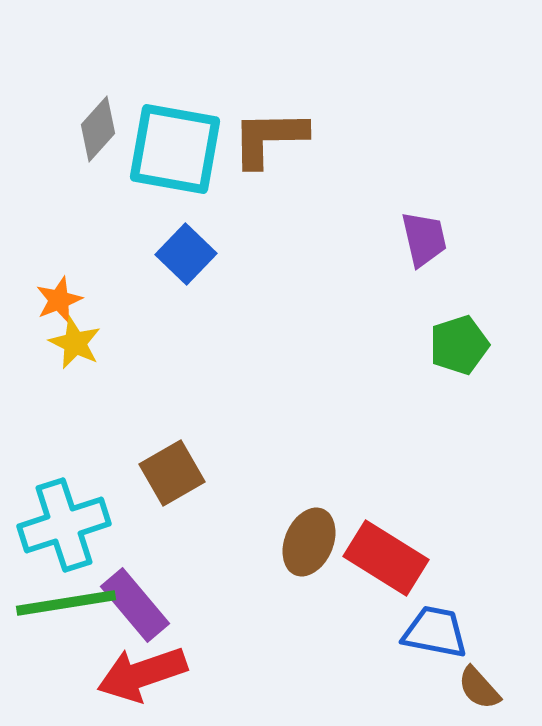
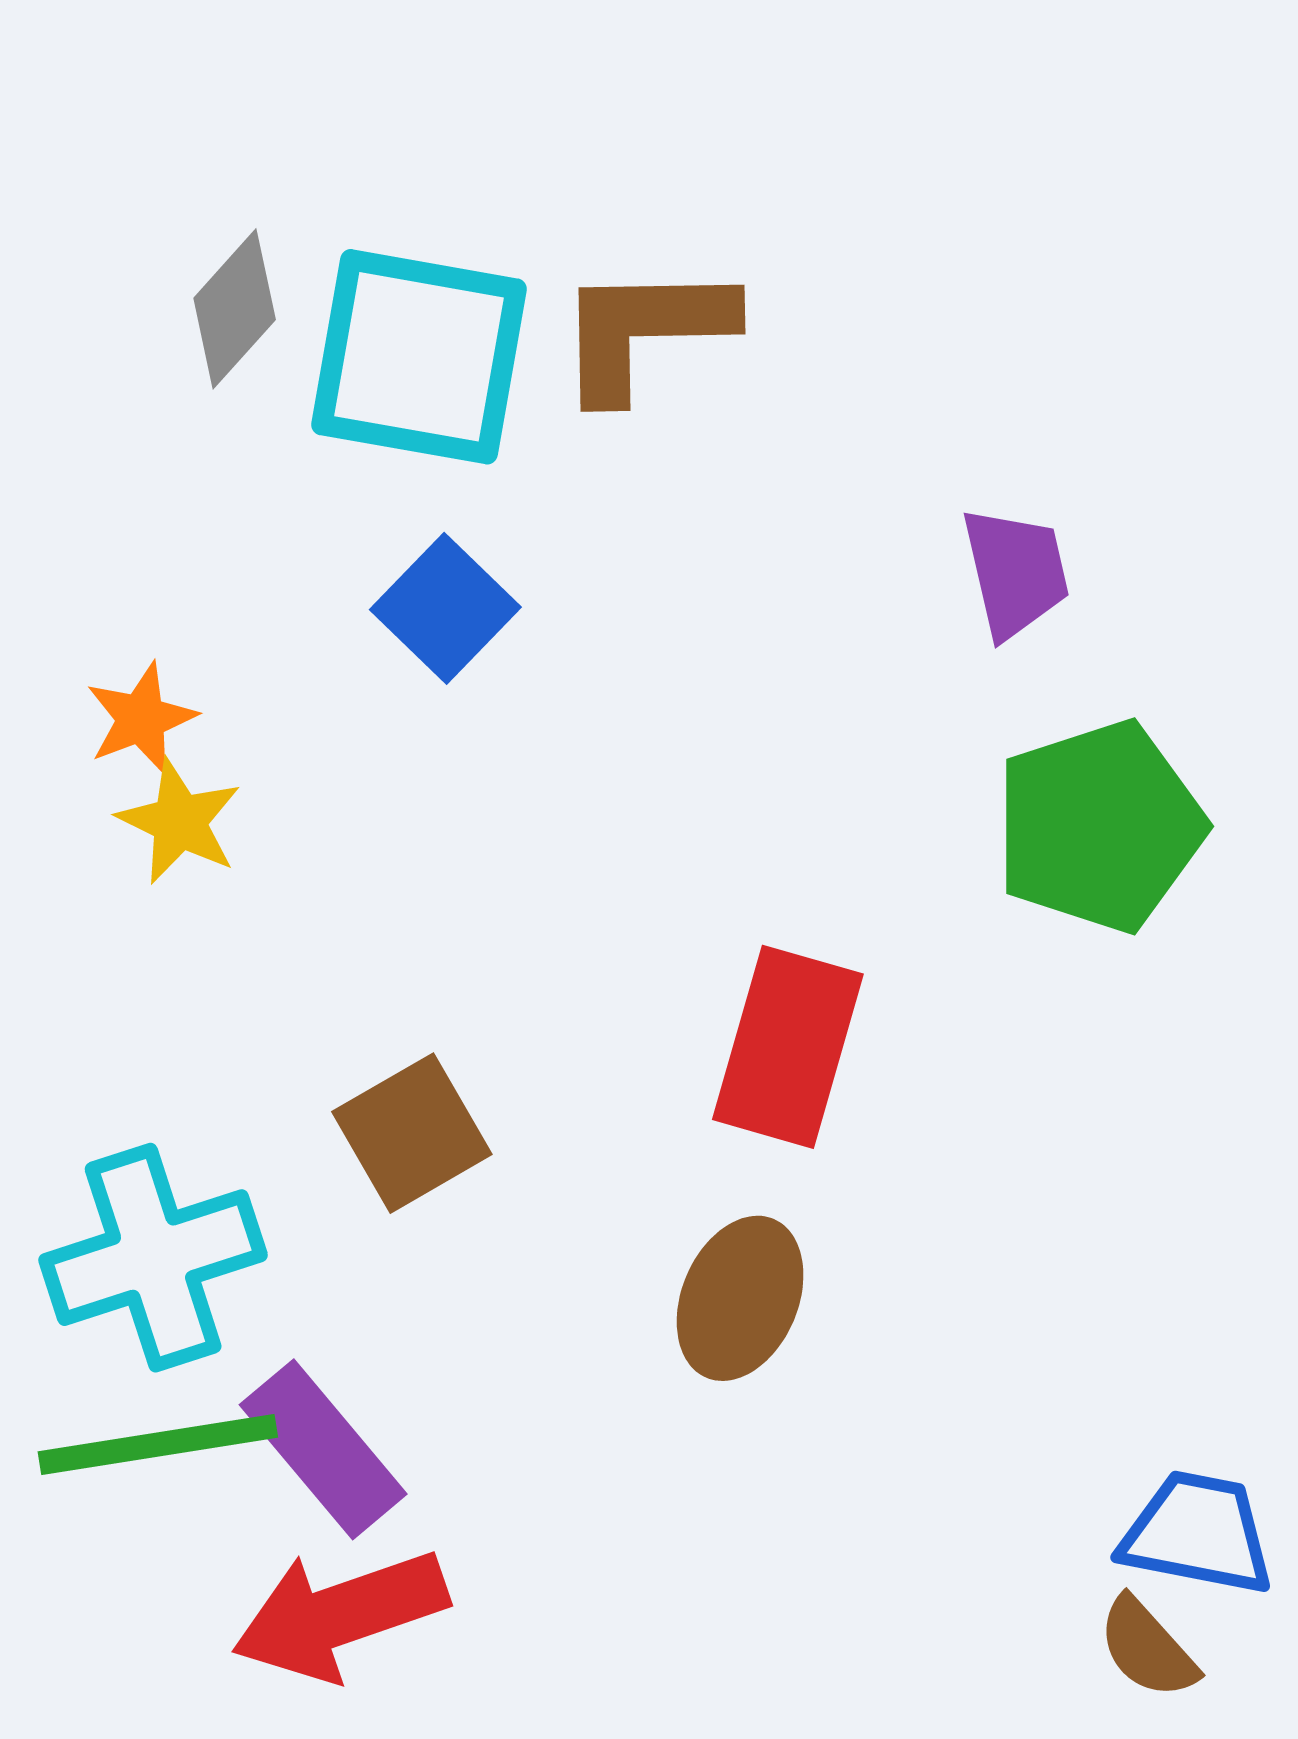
green pentagon: (459, 345) -> (1099, 826), size x1.5
red rectangle: (386, 558) -> (788, 1047), moved, turned 74
blue trapezoid: (435, 632) -> (1198, 1533), moved

